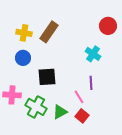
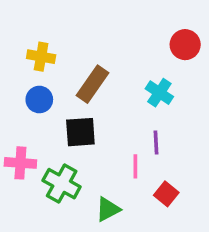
brown rectangle: (49, 32) -> (92, 84), moved
pink line: (79, 97) -> (135, 166), turned 32
green triangle: (60, 112) -> (108, 209), moved
red square: (82, 116) -> (166, 194), moved

